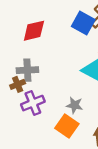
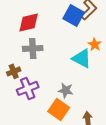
gray cross: (27, 70) -> (33, 48), moved

